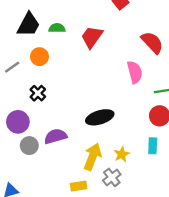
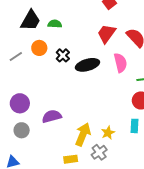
red trapezoid: (92, 37) -> (106, 34), moved
black cross: (38, 93) -> (63, 55), moved
black ellipse: (100, 117) -> (87, 65), moved
gray circle: (29, 146) -> (22, 130), moved

